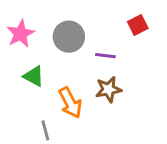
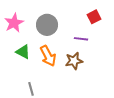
purple line: (105, 56) -> (81, 39), moved
orange arrow: (70, 103) -> (48, 56), moved

